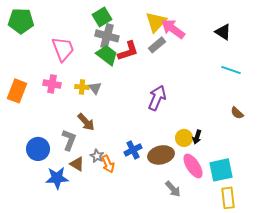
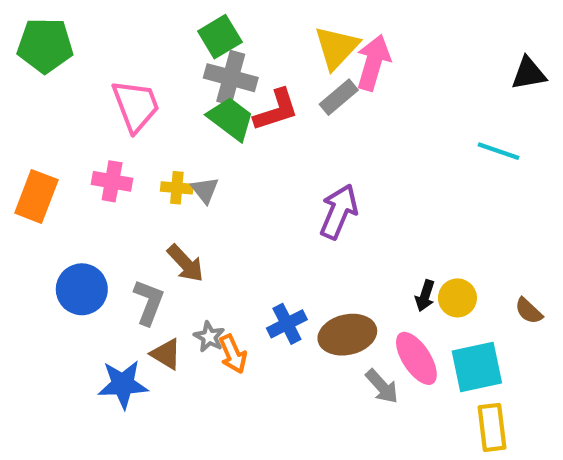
pink arrow: (173, 29) -> (373, 63), turned 70
black triangle: (223, 32) -> (529, 73), moved, turned -42
brown semicircle: (237, 113) -> (529, 311), moved
yellow circle: (184, 138) -> (457, 298), moved
blue circle: (38, 149) -> (82, 289), moved
gray arrow: (173, 189) -> (382, 386), moved

